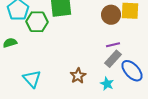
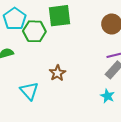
brown star: (78, 76) -> (57, 73), moved

